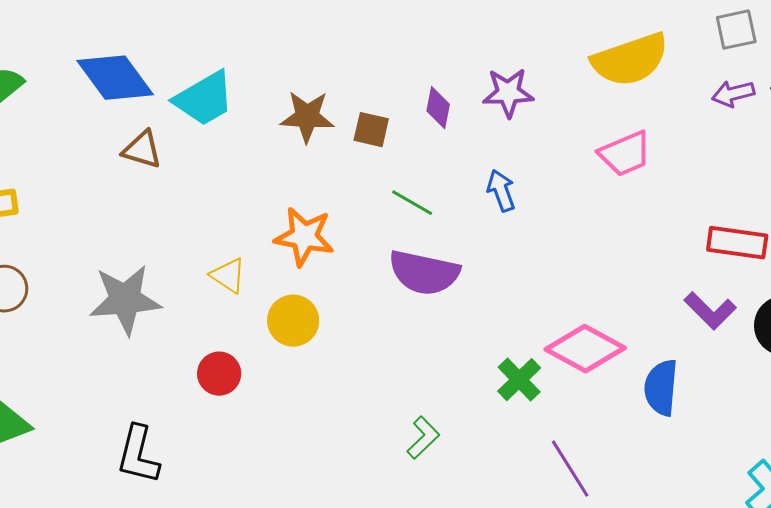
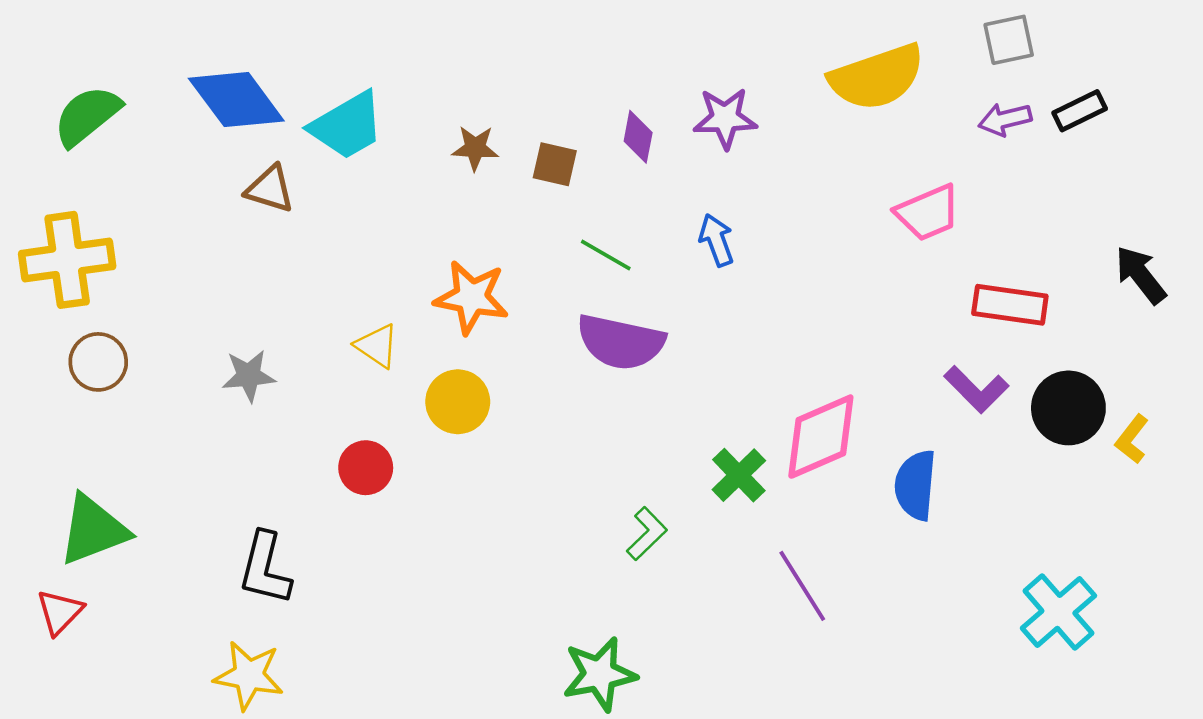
brown star: (307, 117) -> (475, 148), size x0.7
pink trapezoid: (625, 154) -> (928, 213), moved
gray star: (125, 300) -> (249, 376), size x0.6
pink diamond: (585, 349) -> (821, 437), turned -52
green L-shape: (423, 438) -> (647, 534), moved

